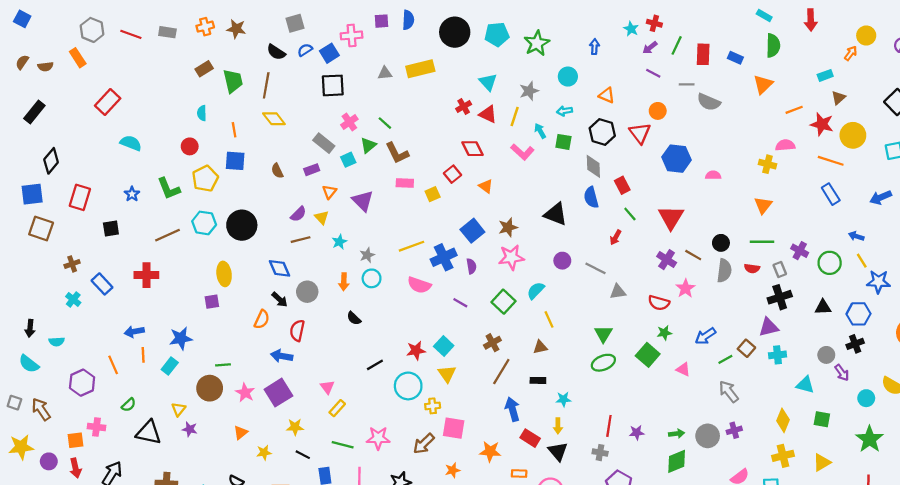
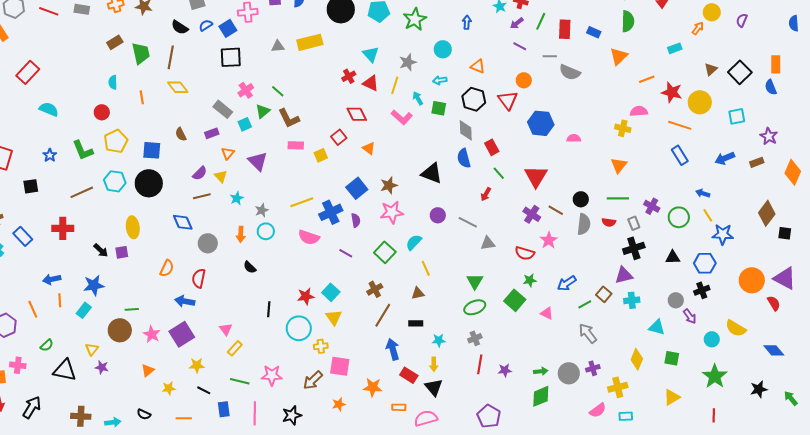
brown triangle: (838, 98) -> (711, 69), moved
blue square: (235, 161) -> (152, 150), moved
black arrow: (279, 299) -> (101, 250), moved
black line: (375, 365) -> (269, 309), turned -56
gray cross: (600, 453) -> (475, 338), moved, turned -32
yellow cross: (783, 456) -> (618, 387), moved

